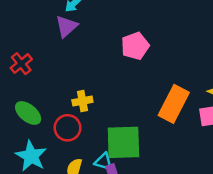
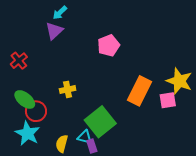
red circle: (68, 128) -> (36, 111), moved
green square: (123, 142) -> (100, 122), turned -36

